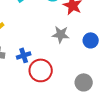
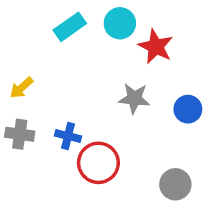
blue cross: (24, 55) -> (68, 136), turned 32

